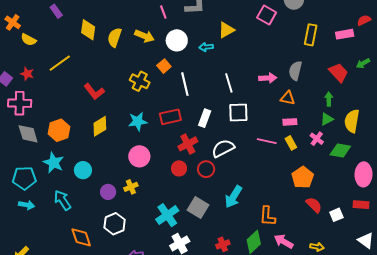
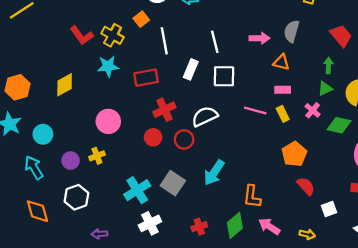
red L-shape: (94, 92) -> (82, 35), moved
white rectangle: (205, 118) -> (191, 69), moved
cyan star: (138, 121) -> (108, 66), moved
cyan arrow: (62, 200) -> (34, 168), moved
white square: (336, 215) -> (329, 209), moved

